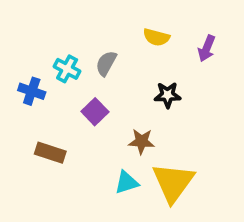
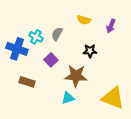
blue cross: (32, 91) -> (17, 49), size x1.5
brown star: (141, 141) -> (76, 76), size x1.6
yellow triangle: (173, 182) -> (113, 98), moved, turned -45

